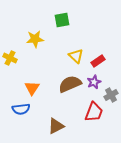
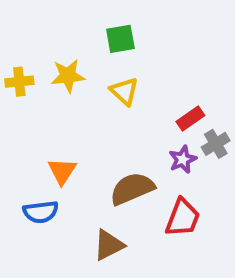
yellow triangle: (76, 56) -> (124, 91), moved
yellow cross: (10, 58) -> (19, 82), moved, turned -32
brown semicircle: (70, 84) -> (132, 189), moved
gray cross: (111, 95) -> (216, 144), moved

